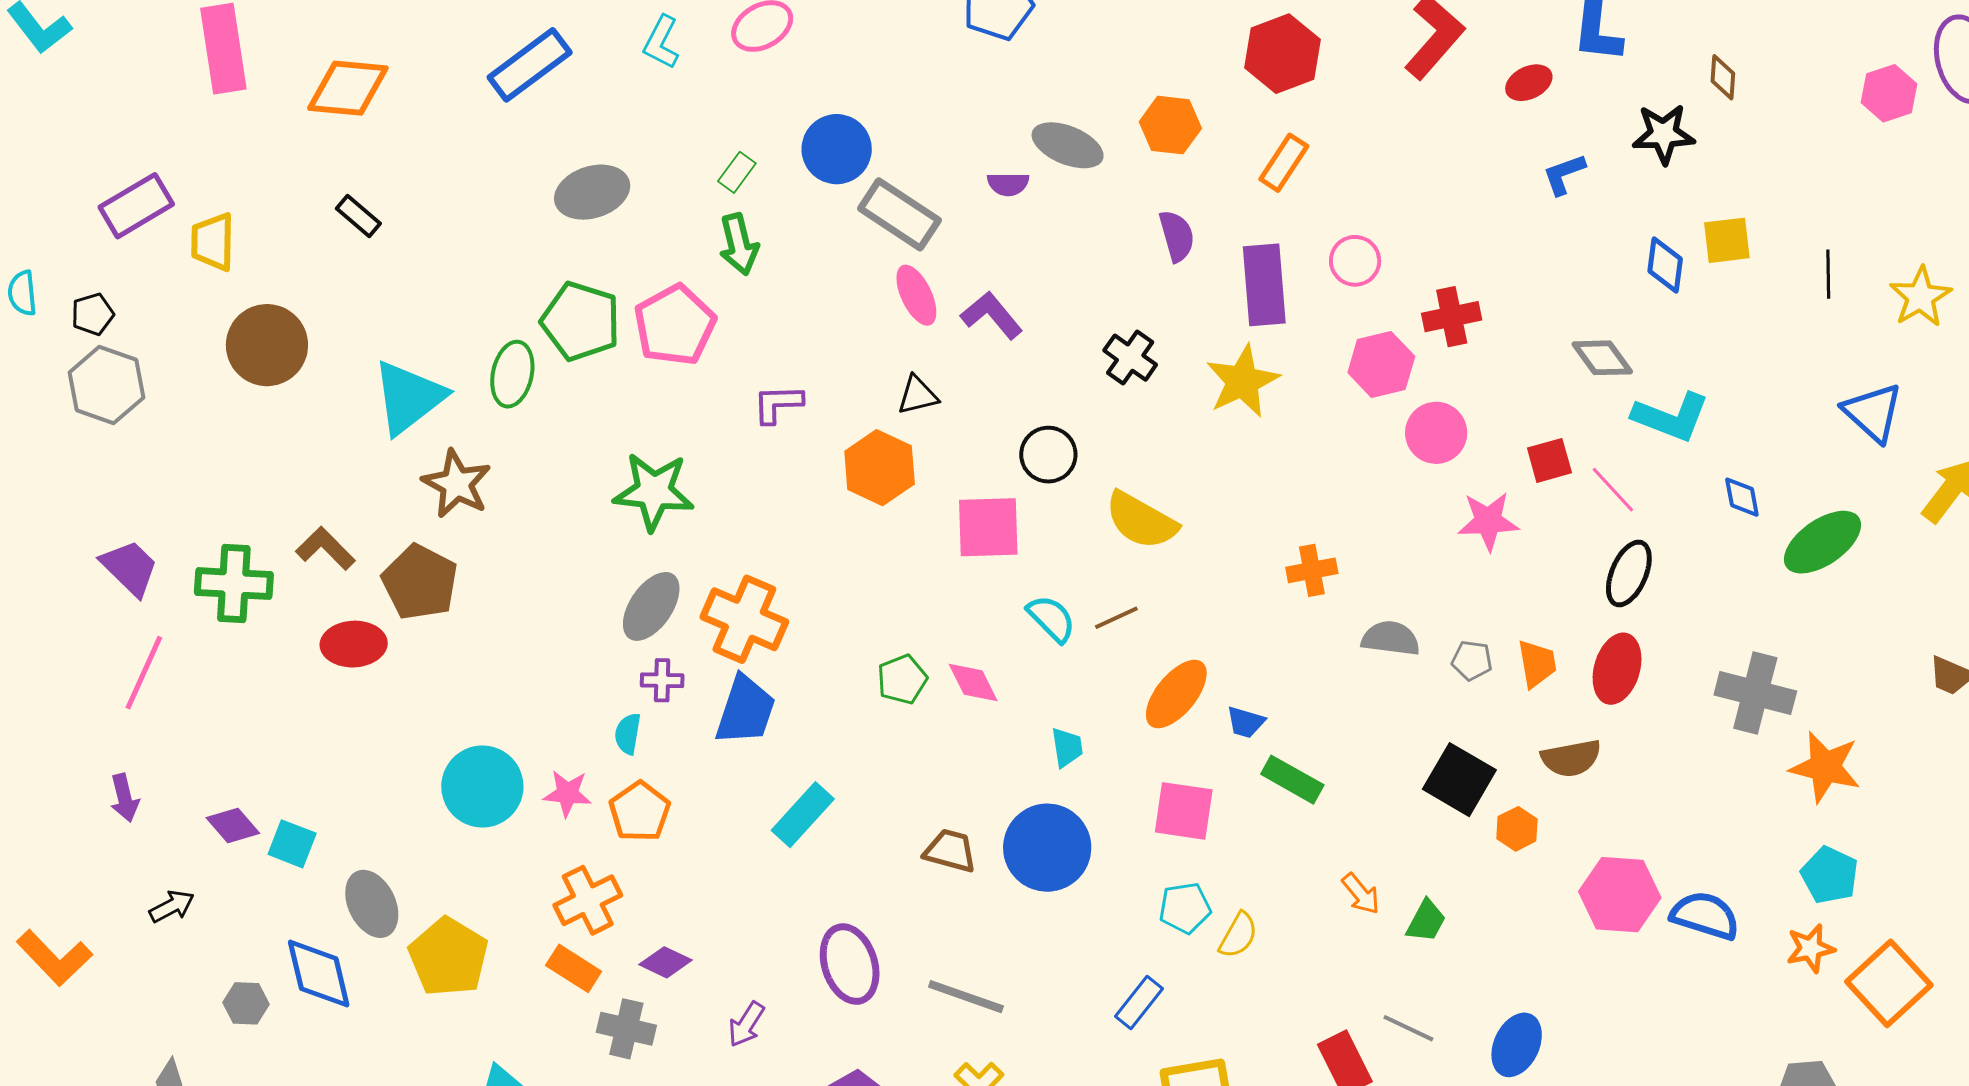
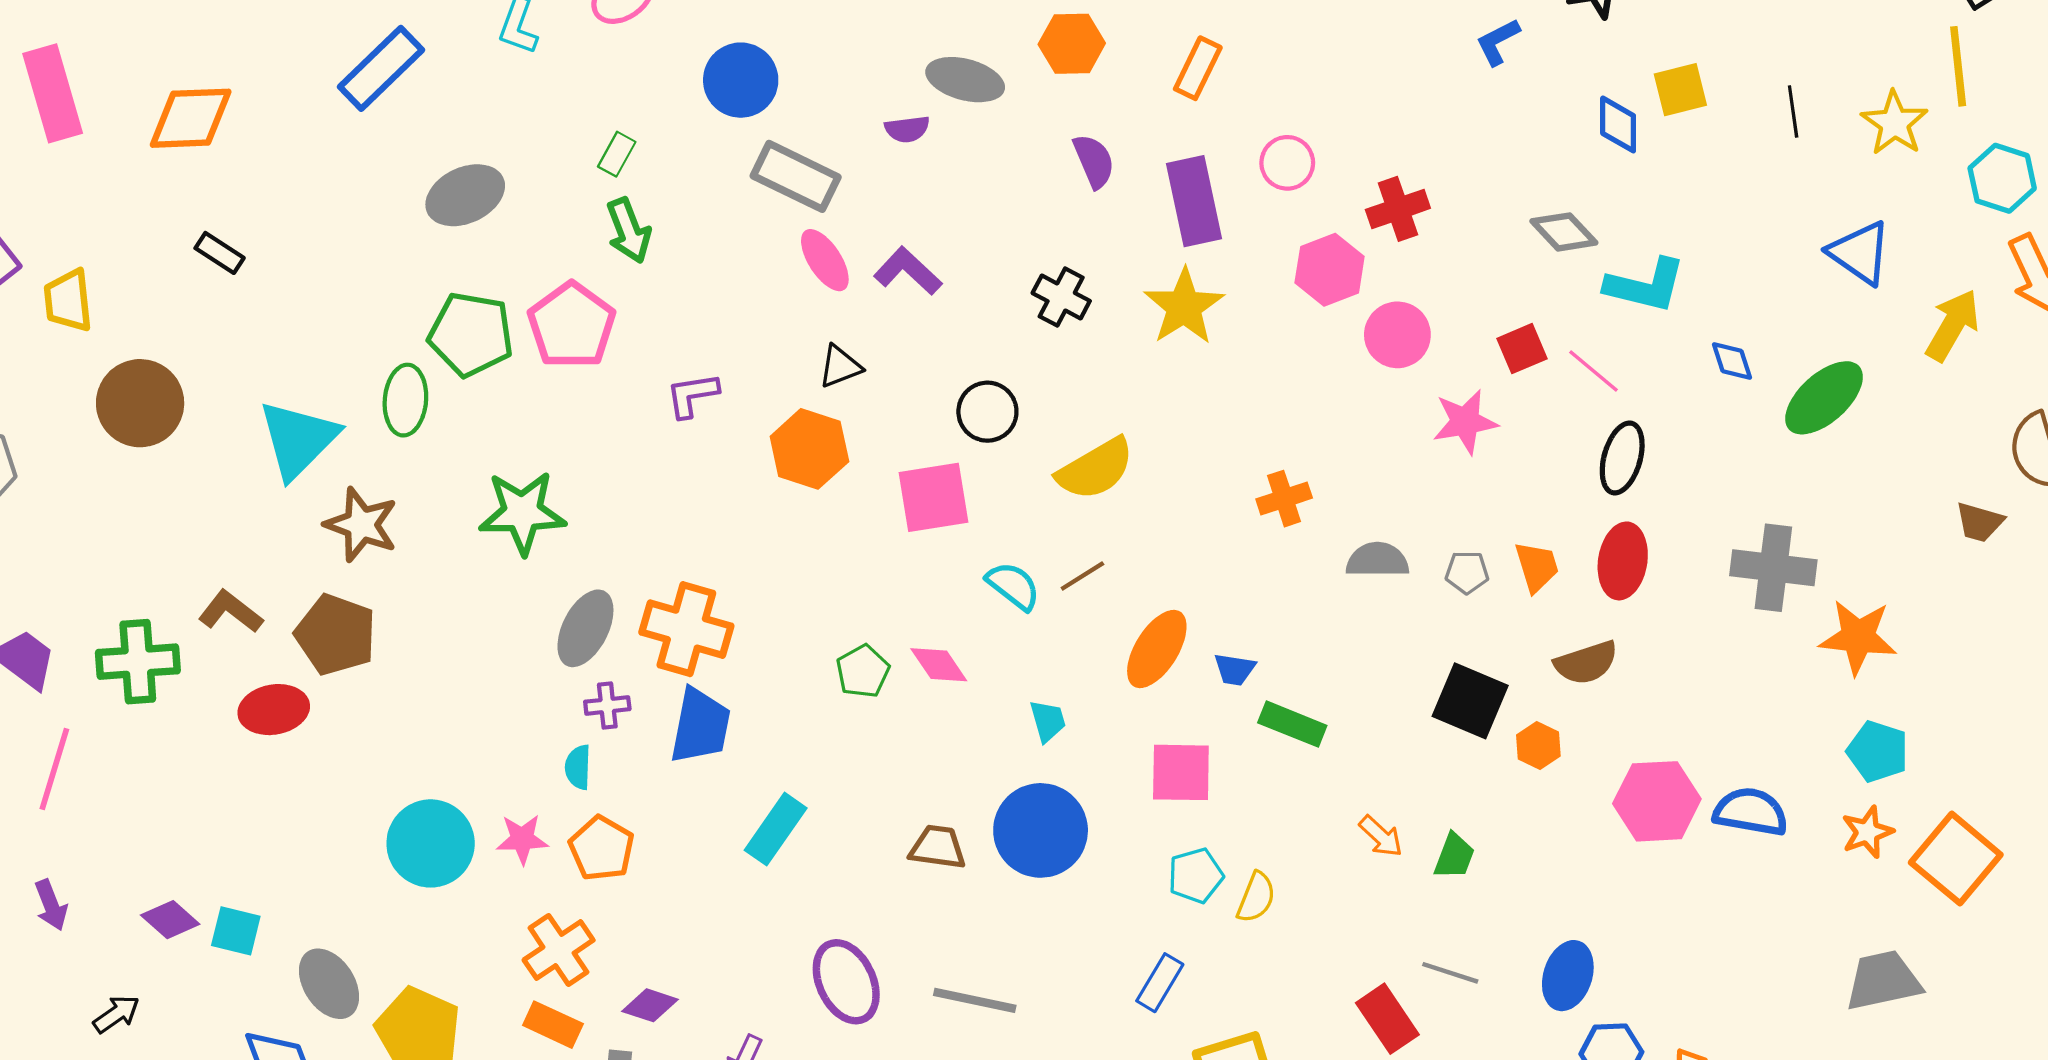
blue circle: (837, 149) -> (741, 80), moved
green star: (654, 491) -> (522, 513), moved
yellow semicircle: (1141, 520) -> (1095, 469), turned -52

